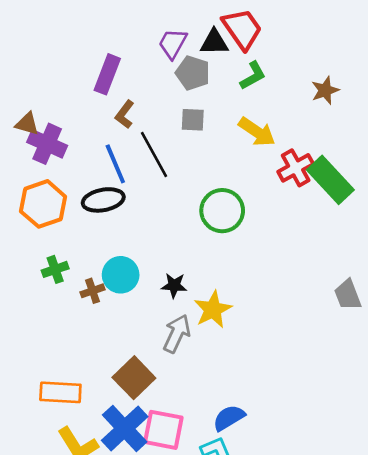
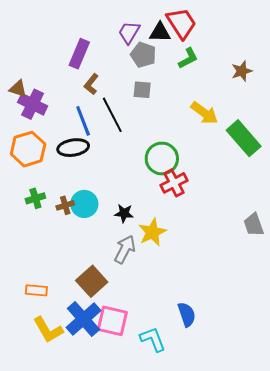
yellow arrow: (257, 132) -> (204, 113), moved
red cross: (296, 168) -> (174, 183), moved
brown cross: (93, 291) -> (65, 205), moved
orange rectangle: (60, 392) -> (36, 290), size x0.7
blue semicircle: (229, 418) -> (187, 314), moved, turned 100

